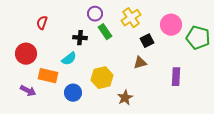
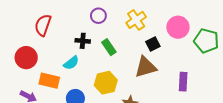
red semicircle: (42, 23) -> (43, 25), size x1.5
green rectangle: (105, 32) -> (109, 47), moved
brown triangle: (140, 63) -> (146, 67), size x1.6

